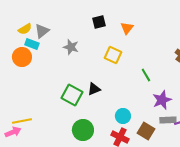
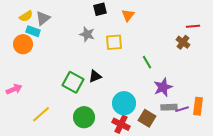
gray star: (71, 47) -> (87, 34), moved
yellow square: (113, 55) -> (114, 42), turned -30
cyan circle: (123, 116) -> (124, 103), size x1.5
yellow line: (22, 121) -> (41, 114), moved, turned -30
pink arrow: (13, 132) -> (14, 89), moved

